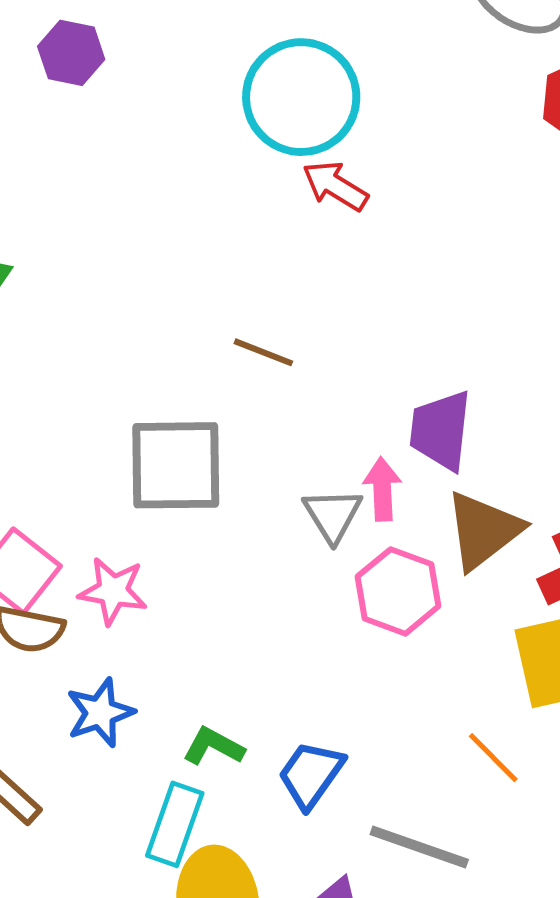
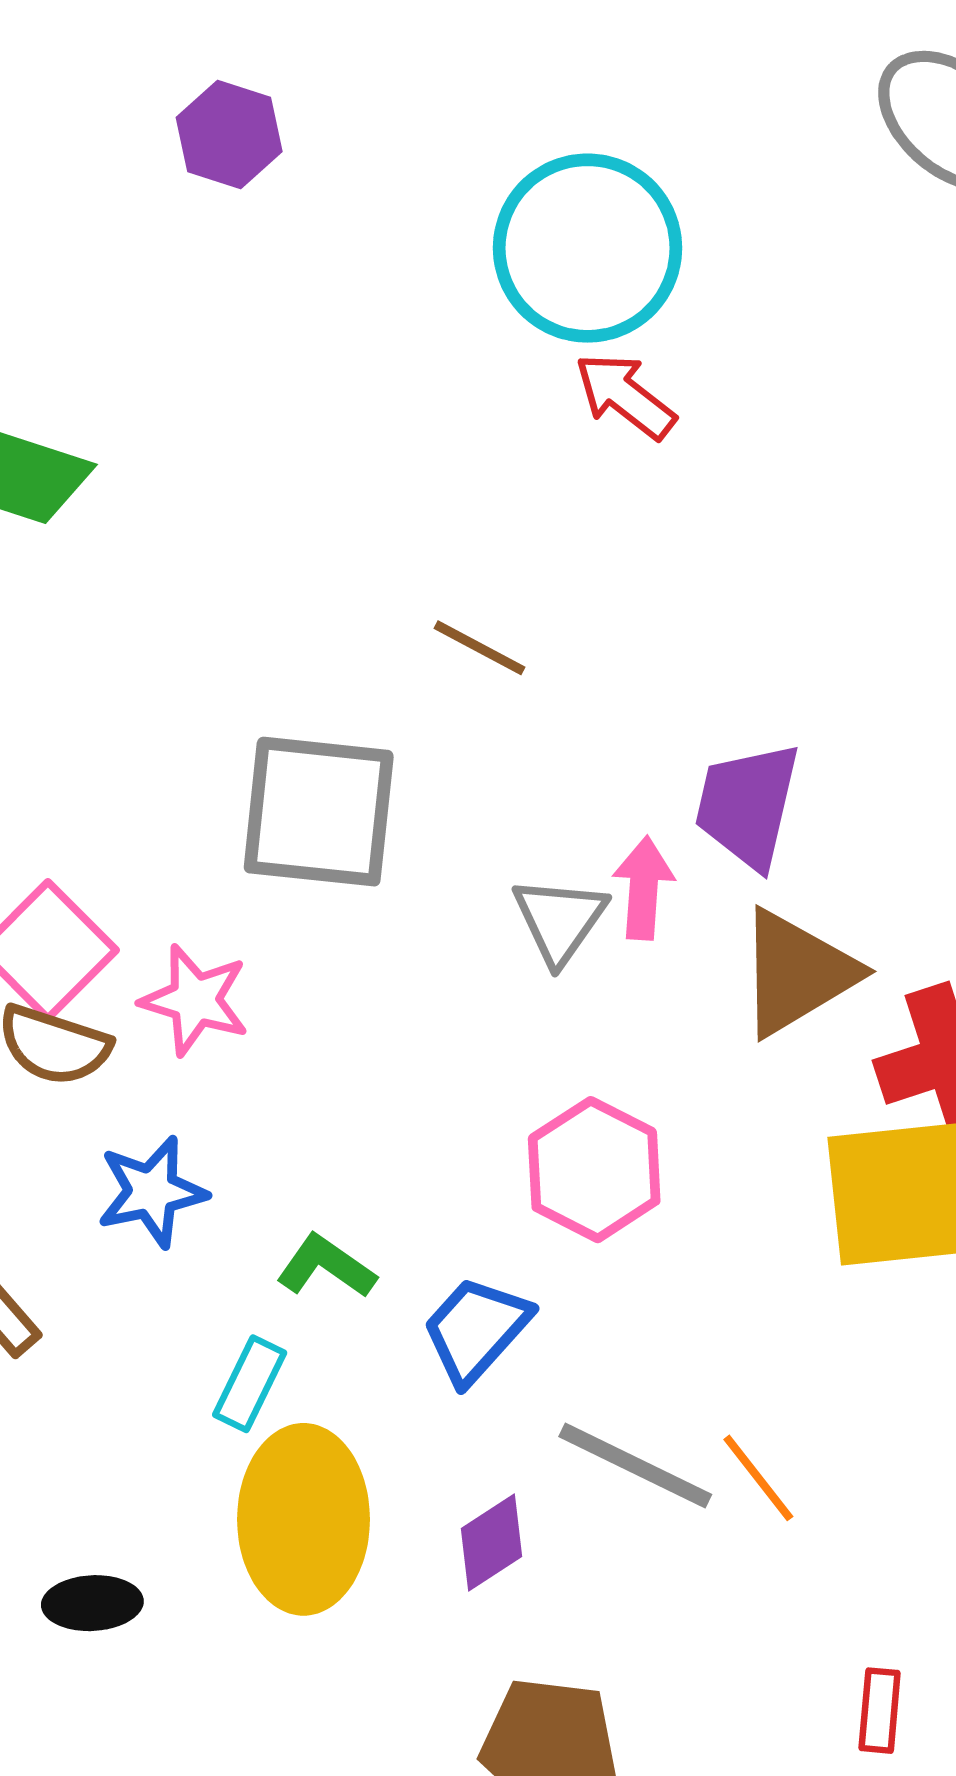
pink hexagon: (398, 591) -> (594, 1170), moved
orange line: (493, 758) -> (758, 1478), moved
cyan rectangle: (175, 824) -> (250, 1384), size x0.7

